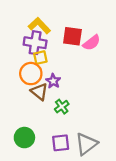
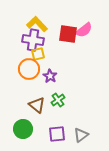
pink semicircle: (92, 43) -> (84, 30), moved
brown triangle: (39, 92) -> (37, 105), moved
gray triangle: (86, 144) -> (81, 135), size x0.7

